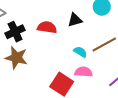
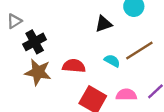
red semicircle: (47, 27) -> (74, 66), moved
pink semicircle: (84, 72) -> (126, 95), moved

